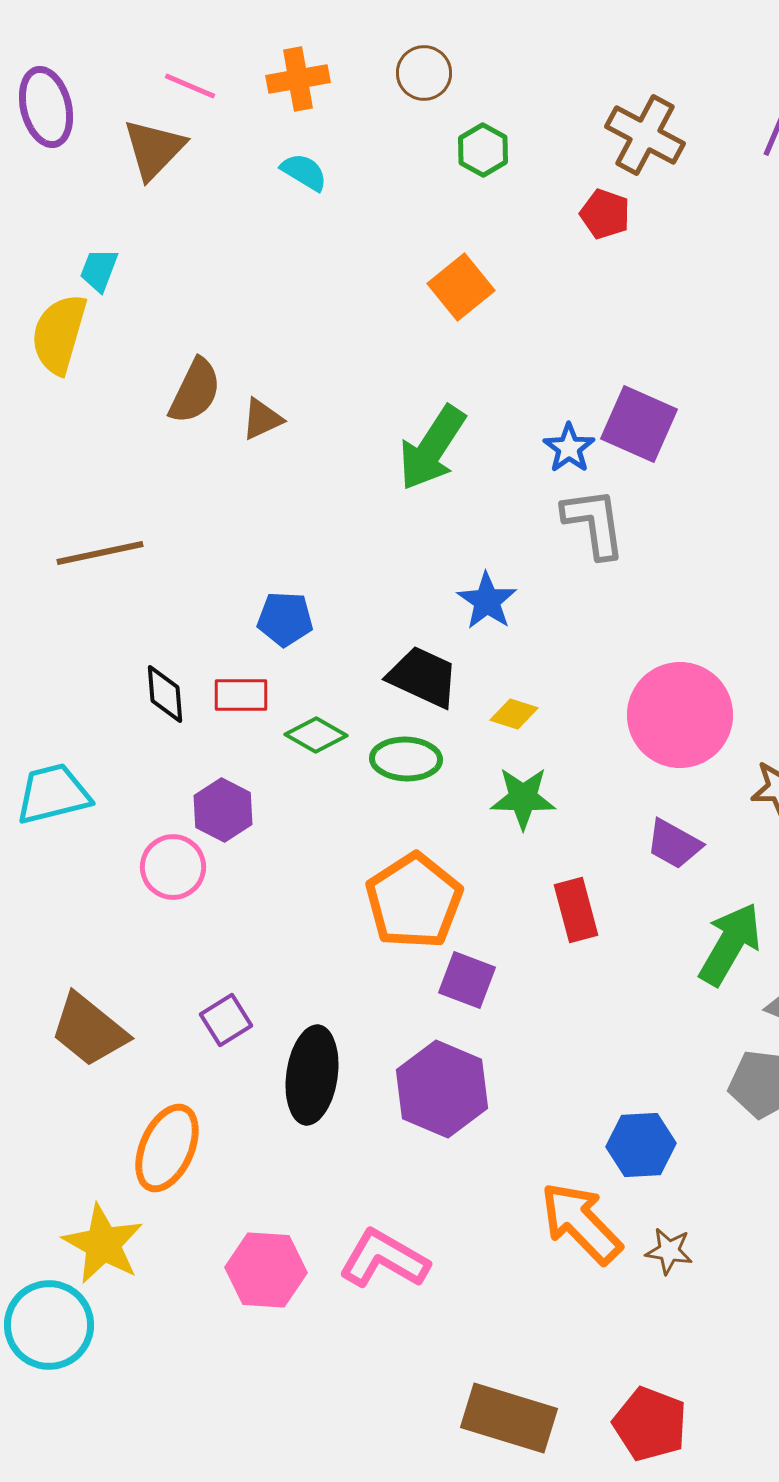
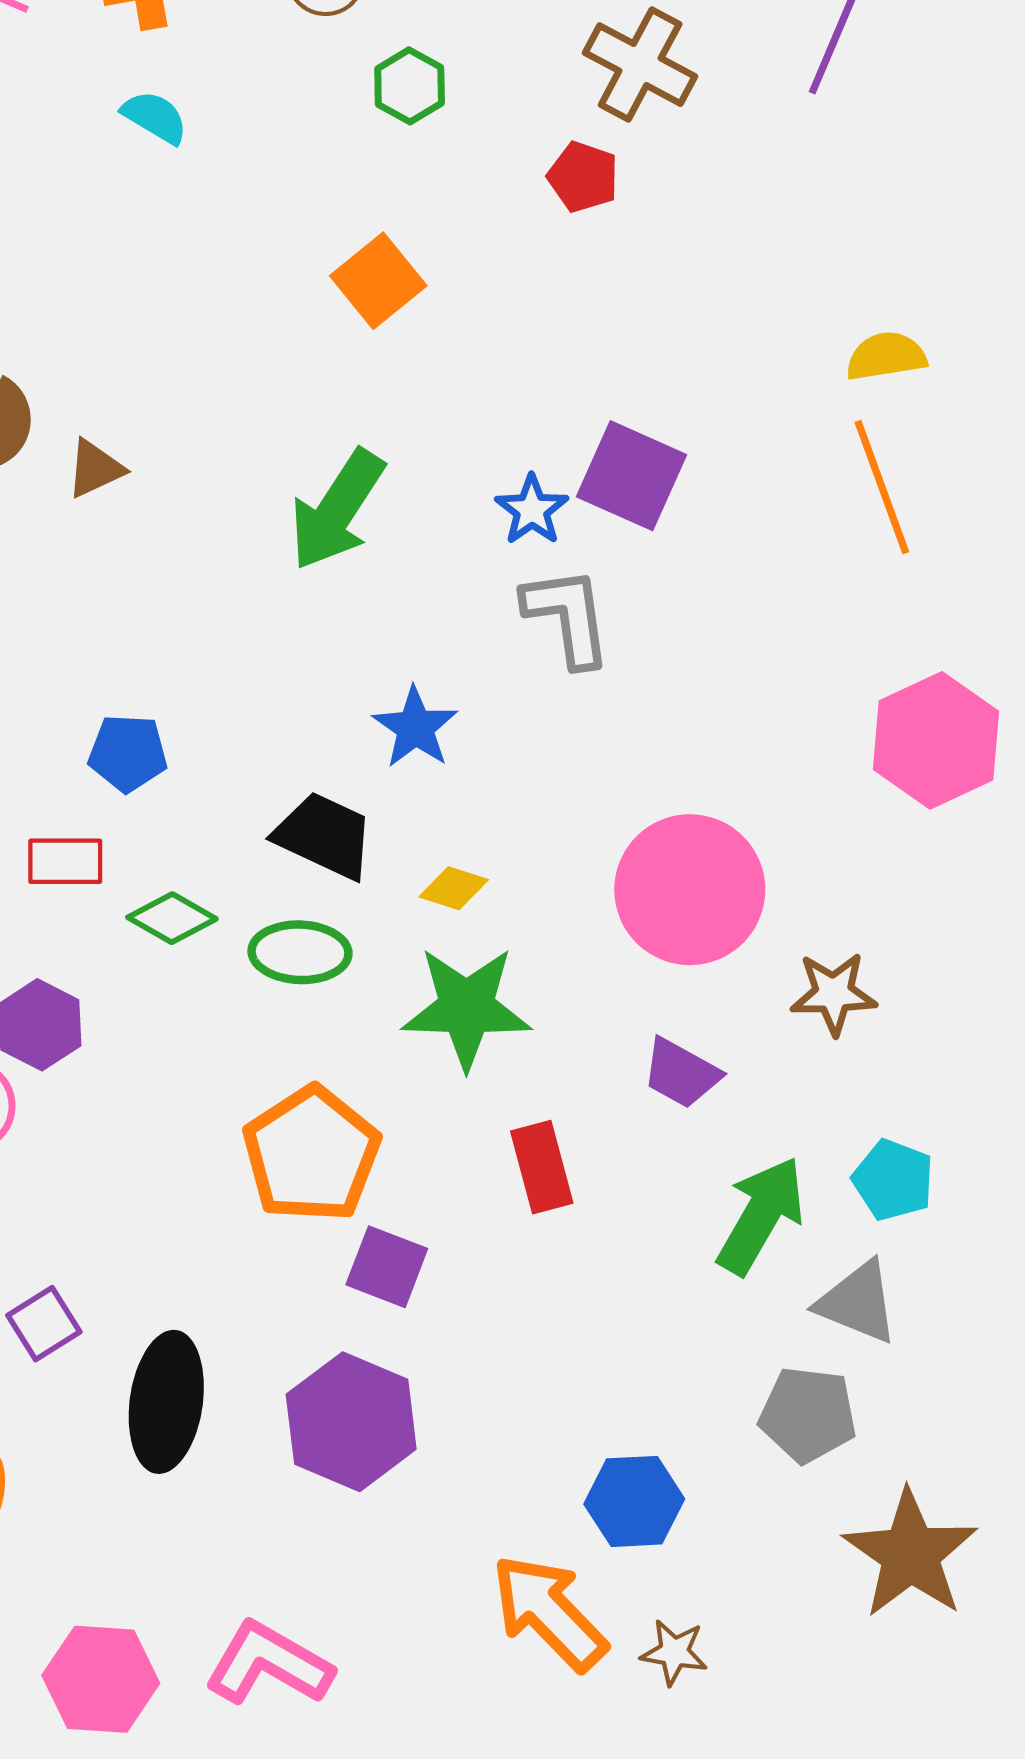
green star: (523, 798) -> (466, 1008), size x1.4

